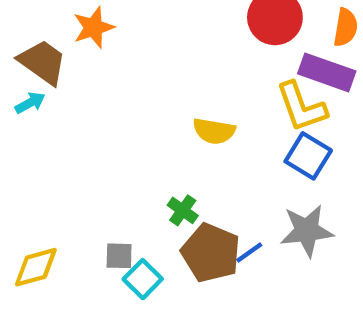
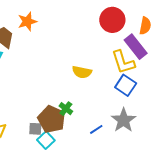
purple rectangle: (327, 72) -> (136, 47), turned 30
gray star: (307, 231) -> (124, 120), turned -30
brown pentagon: (211, 253) -> (52, 119), moved

